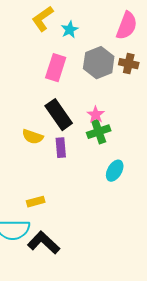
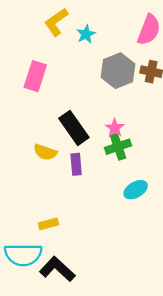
pink rectangle: (56, 68) -> (35, 76), moved
cyan ellipse: (115, 171) -> (136, 190), turned 30

